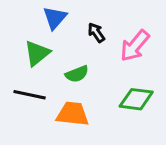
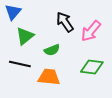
blue triangle: (55, 18) -> (13, 12), moved
black arrow: (96, 33) -> (65, 22), size x1.5

